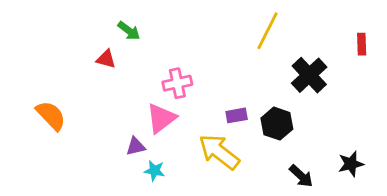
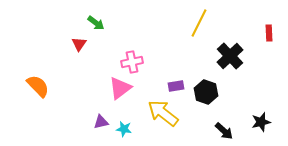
red triangle: (106, 59) -> (79, 44), turned 49
purple triangle: (136, 146) -> (101, 122), moved
cyan star: (154, 171) -> (124, 129), moved

